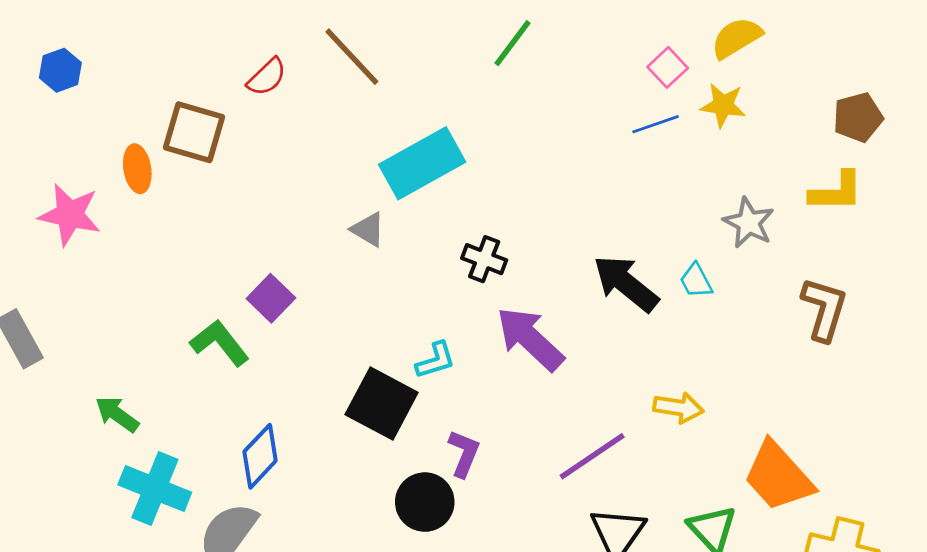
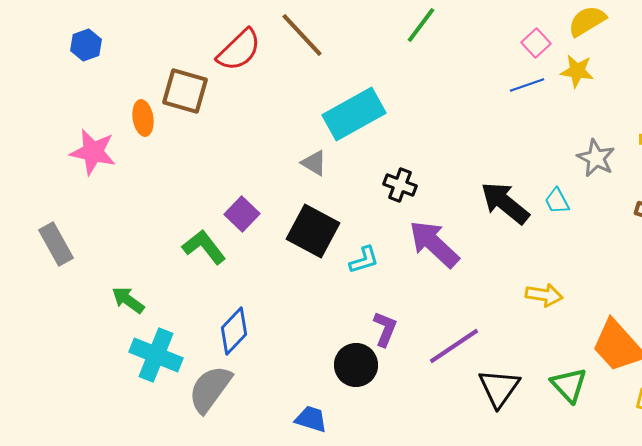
red semicircle: (267, 77) -> (239, 50), size x1.5
black square: (382, 404) -> (313, 231), moved
purple line: (592, 456) -> (454, 346), moved

